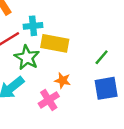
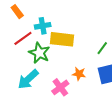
orange star: (63, 80) -> (79, 74), moved

